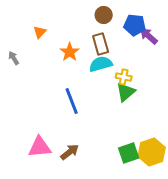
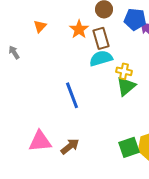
orange star: (70, 52) -> (79, 29), moved

